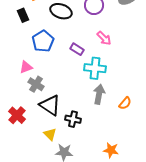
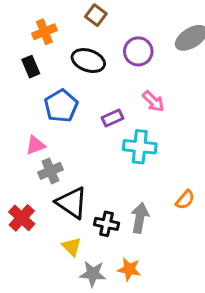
purple rectangle: (77, 49) -> (112, 118), turned -56
gray cross: (36, 84) -> (50, 171), turned 35
gray arrow: (99, 94) -> (140, 218), moved
orange star: (111, 150) -> (129, 269), moved

